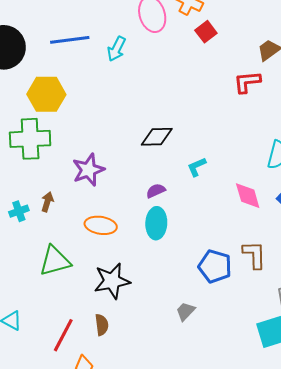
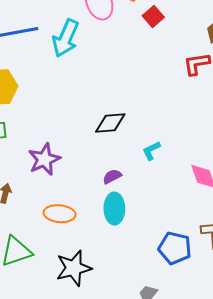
cyan arrow: (116, 49) -> (66, 38), size x1.5

